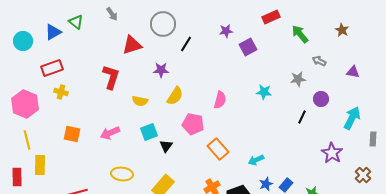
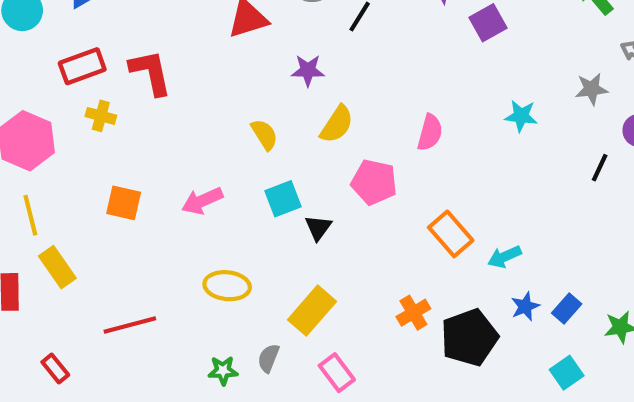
red L-shape: (111, 77) -> (151, 72), moved, turned -30
yellow semicircle: (140, 101) -> (264, 135), turned -133
orange rectangle: (218, 149) -> (451, 234), moved
yellow rectangle: (40, 165) -> (57, 267), turned -36

